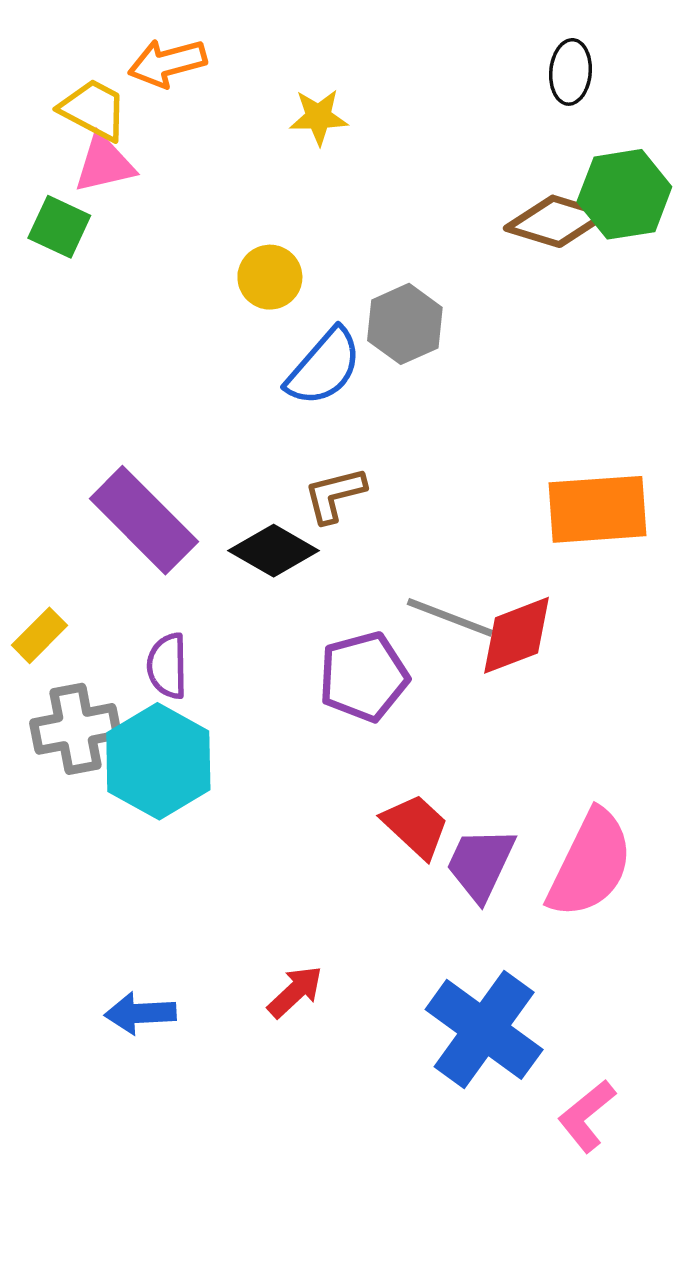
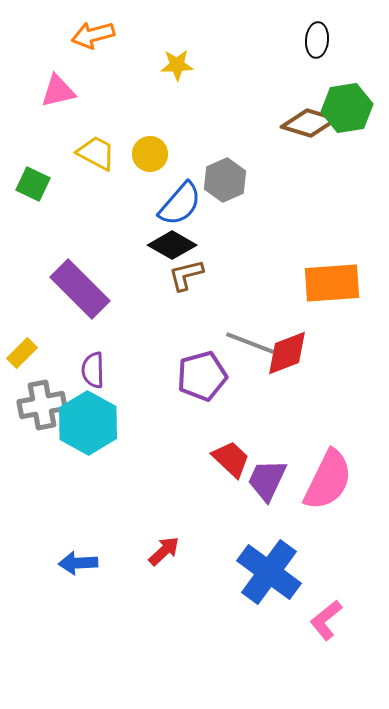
yellow trapezoid: (94, 110) -> (96, 153), moved
green square: (59, 227) -> (33, 184), moved
black diamond: (274, 551) -> (172, 245), moved

